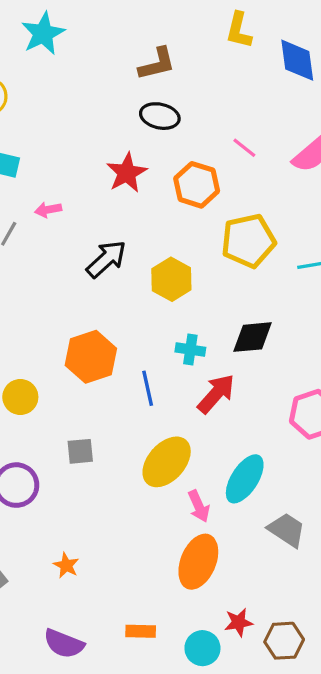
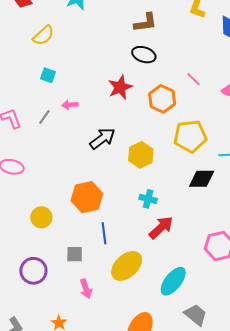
black diamond: (252, 337) -> (202, 179), moved
blue line: (148, 388) -> (104, 233), moved
pink arrow: (199, 506) -> (86, 289), moved

